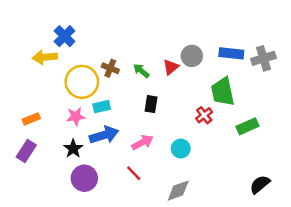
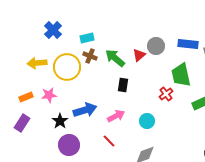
yellow arrow: (45, 57) -> (37, 63), moved
green arrow: (141, 71) -> (115, 58), size x1.5
cyan rectangle: (102, 107) -> (87, 38), moved
pink star: (76, 116) -> (49, 95), moved

